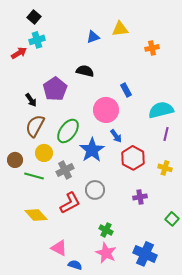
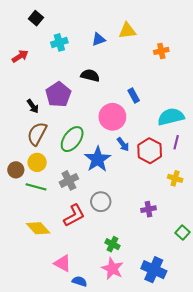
cyan cross: (37, 40) -> (59, 42), moved
yellow circle: (44, 153) -> (37, 162), moved
red hexagon: (133, 158) -> (150, 151), moved

